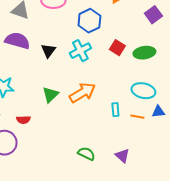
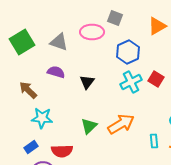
purple semicircle: (17, 41) -> (56, 72), size x0.7
cyan cross: (80, 51) -> (131, 82), moved
red semicircle: (23, 120) -> (62, 151), size x1.5

